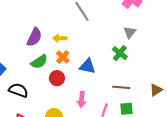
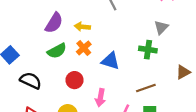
green cross: (120, 53) -> (148, 50), turned -35
red circle: (57, 78) -> (74, 80), moved
brown line: (121, 87) -> (146, 88), turned -30
brown triangle: (156, 90) -> (183, 72), moved

